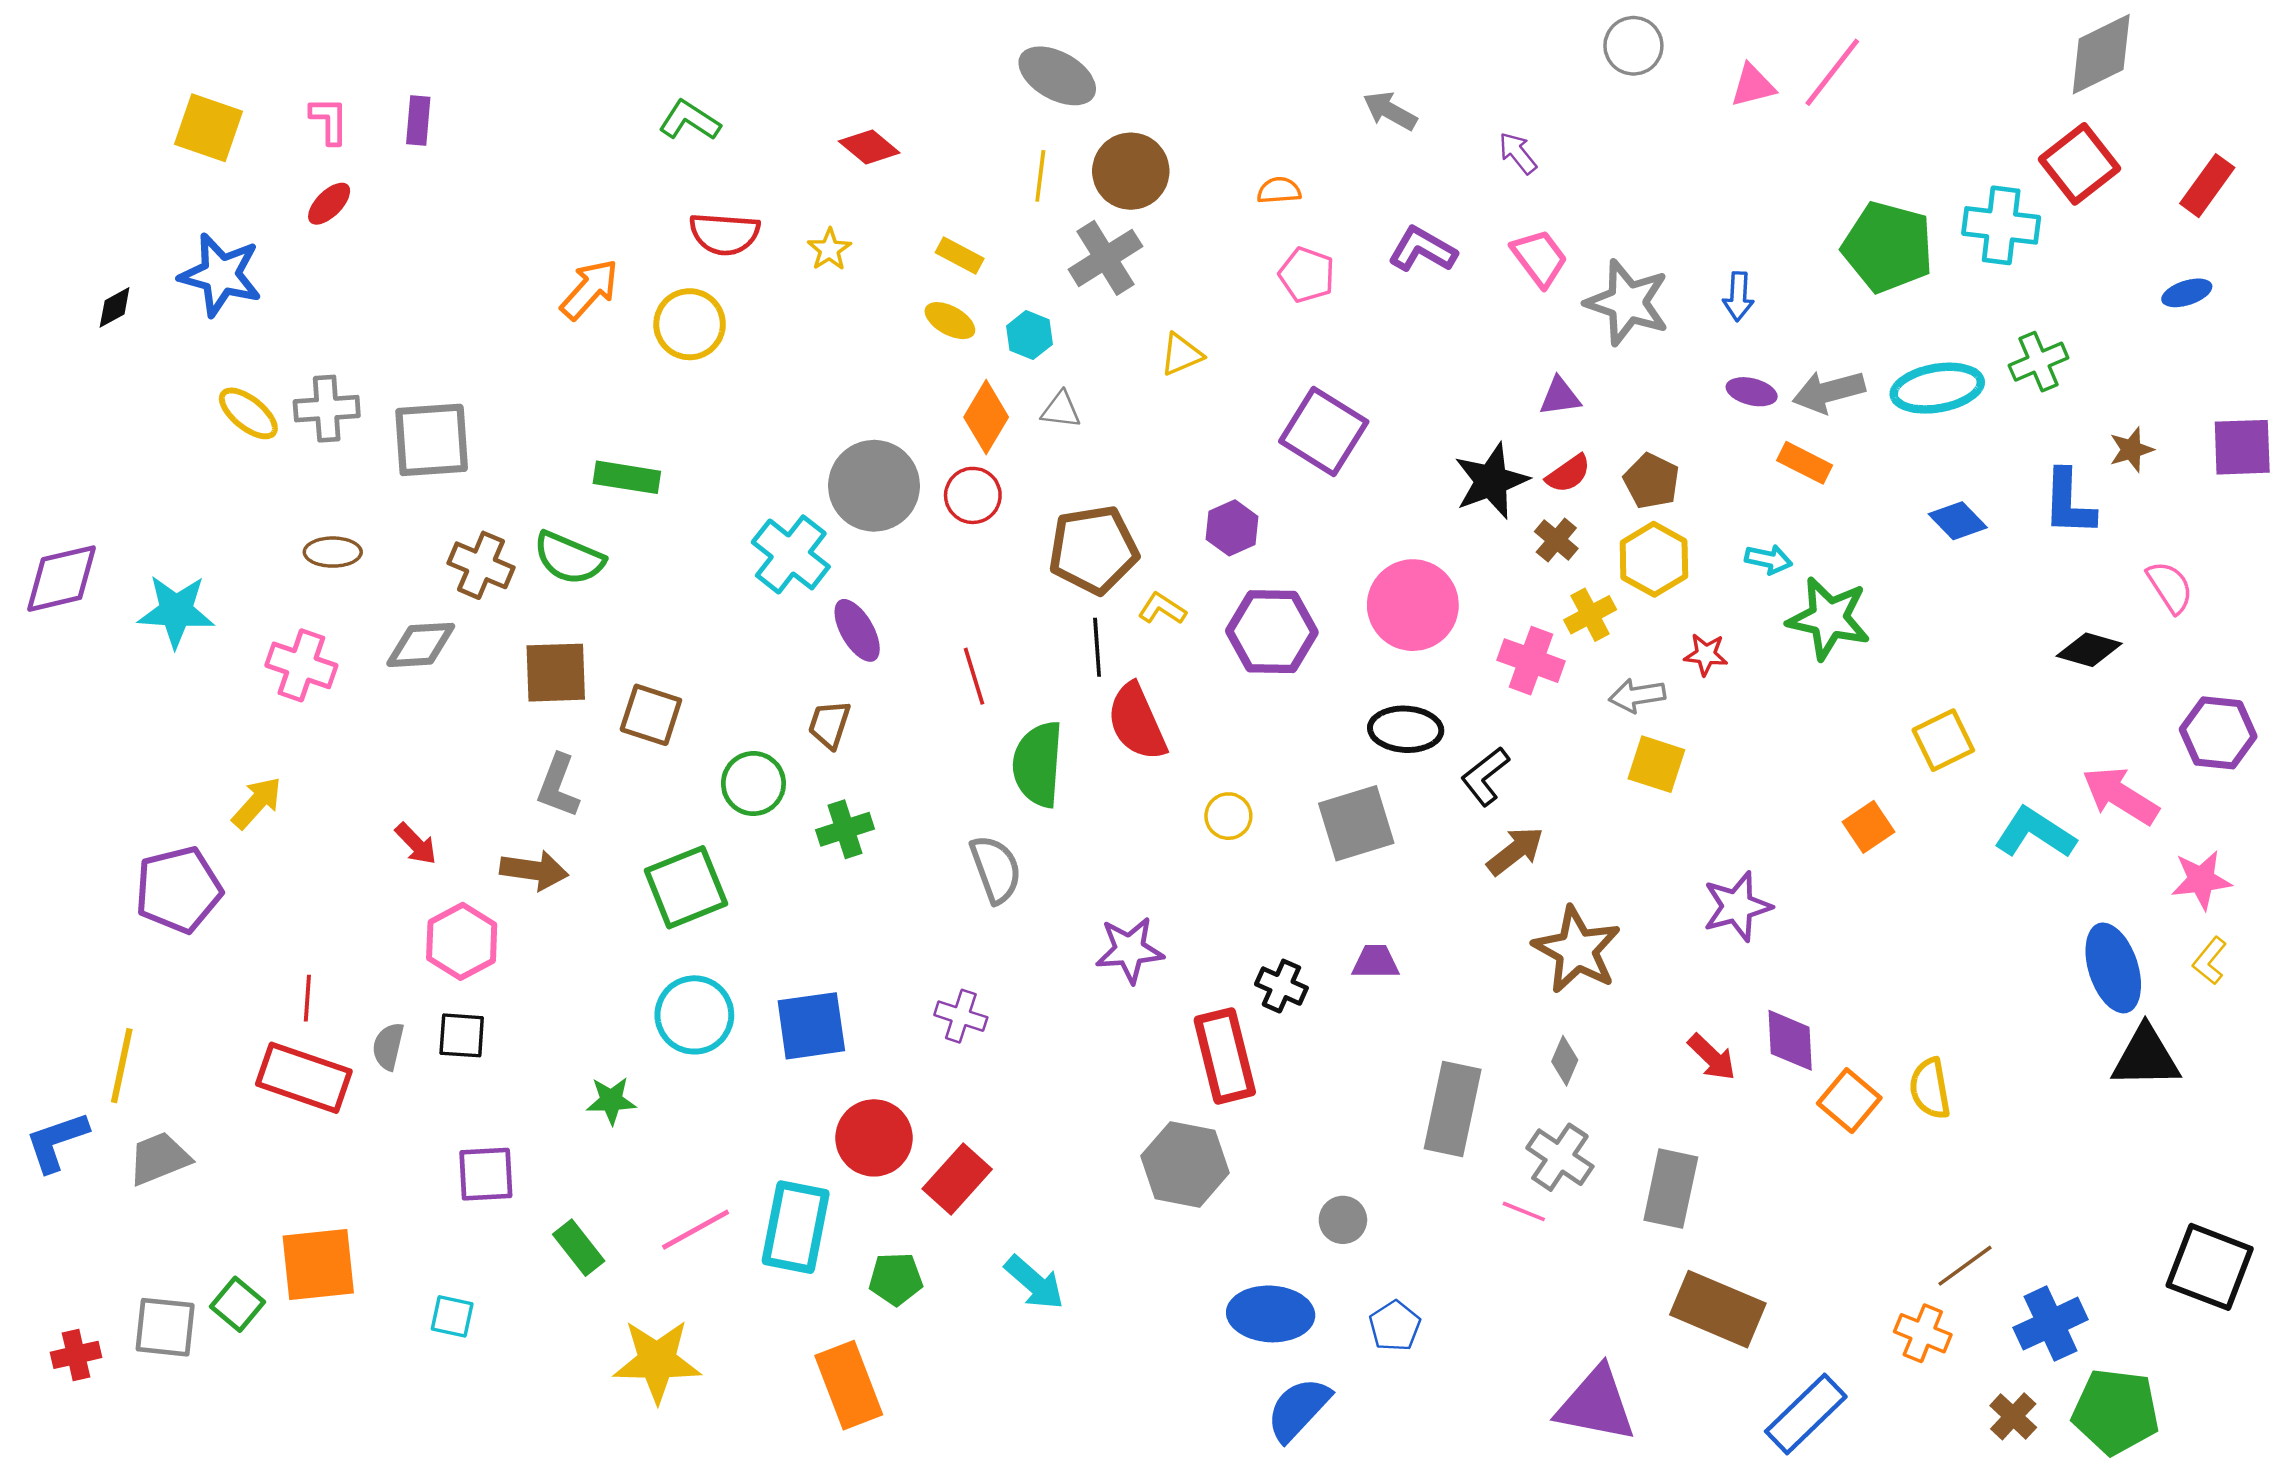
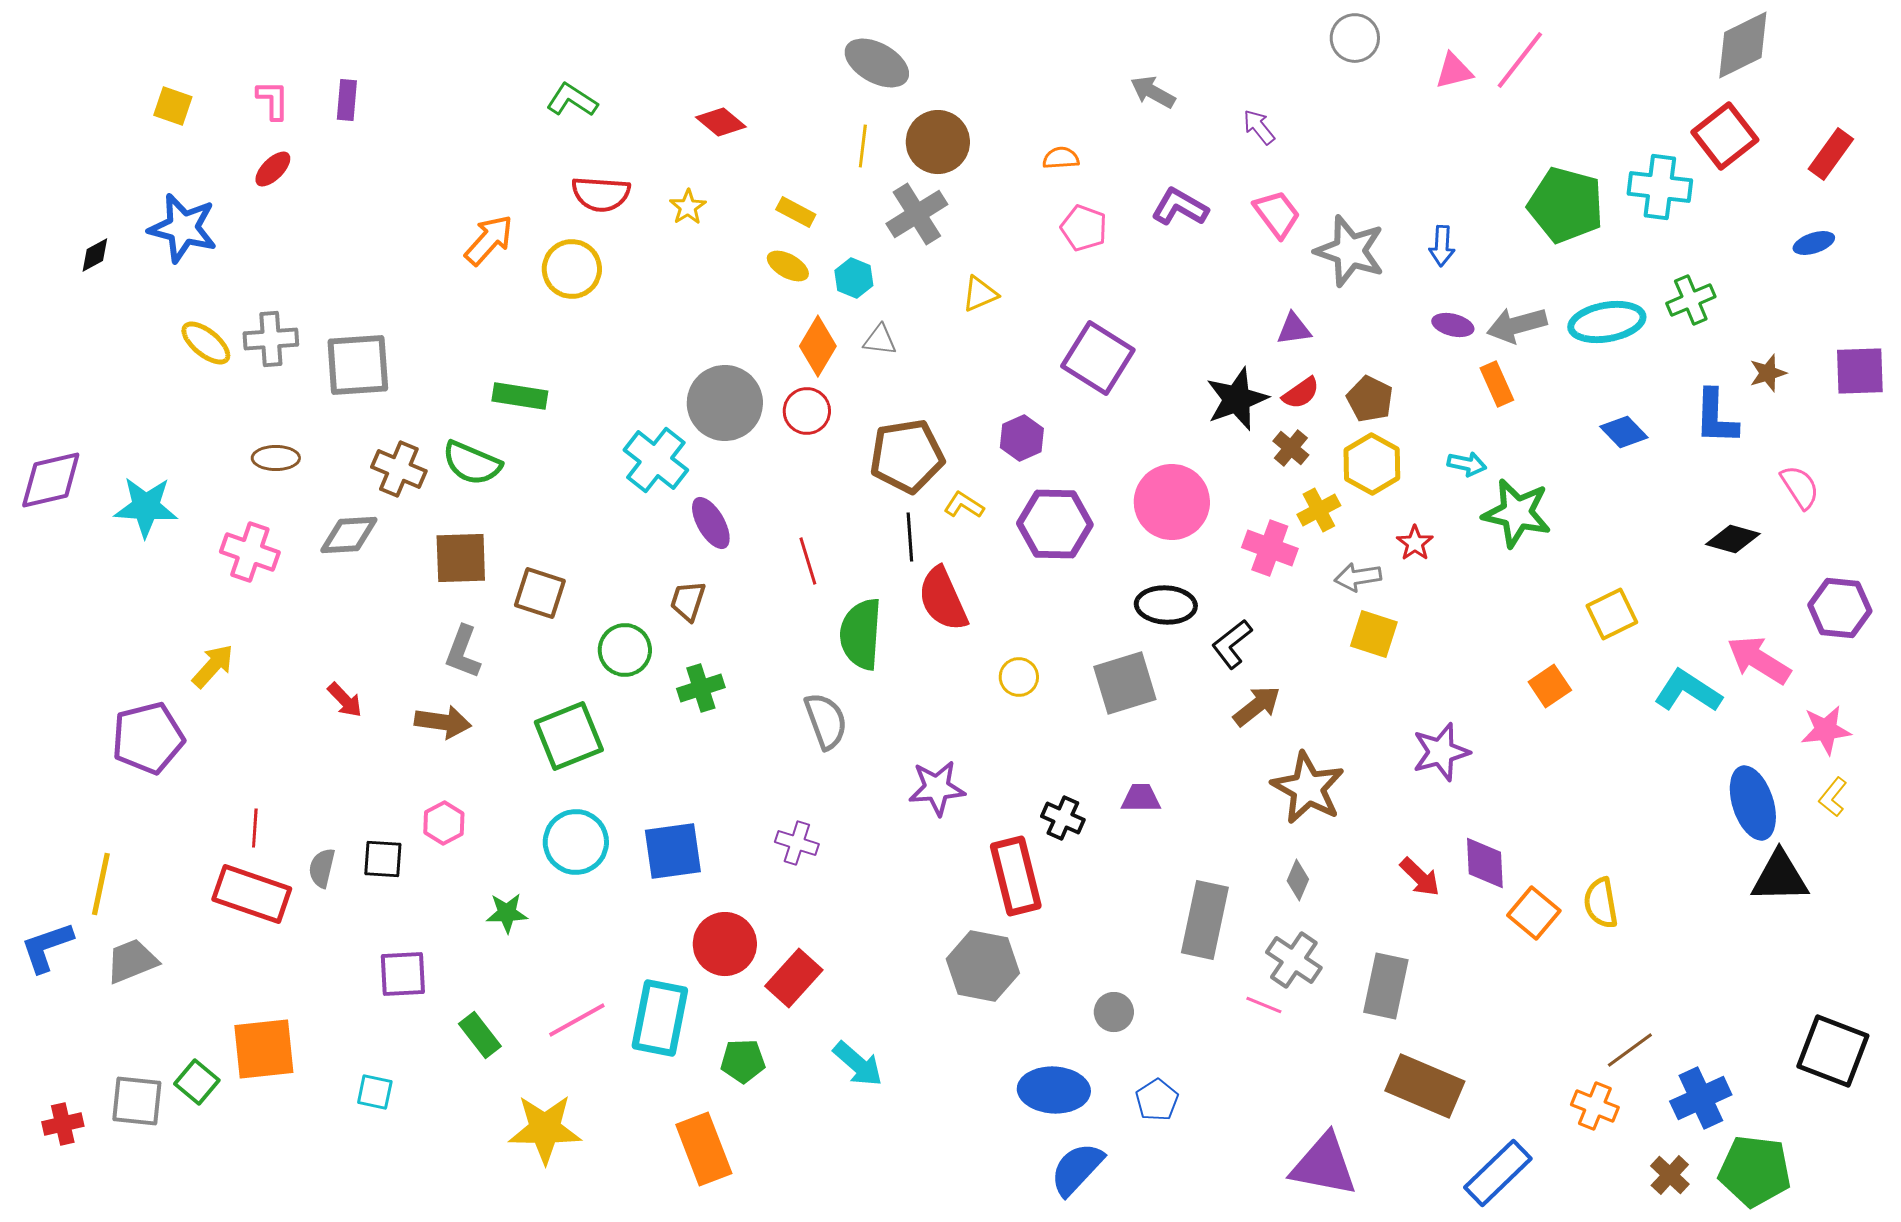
yellow square: (209, 128) -> (173, 106), size x0.7
orange rectangle: (1805, 463) -> (1497, 384), turned 39
red star: (1706, 655) -> (1415, 543), turned 30
pink hexagon: (462, 941) -> (444, 823), moved, size x0.7

